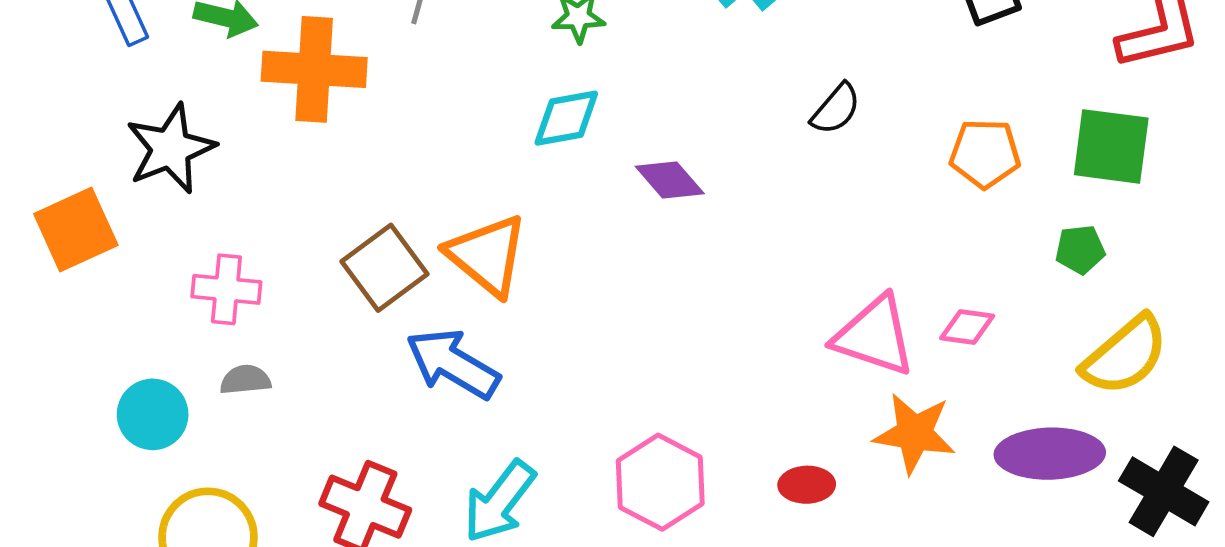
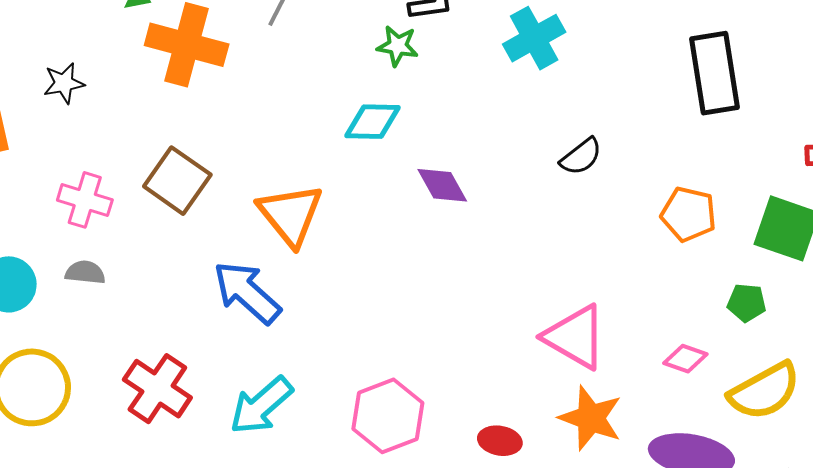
black star: (171, 149) -> (64, 83), size x0.6
brown square: (385, 268) -> (177, 181), moved, turned -30
pink diamond: (967, 327) -> (685, 359), moved

